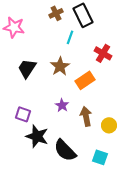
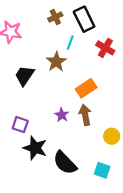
red cross: (103, 53) -> (105, 48), moved
brown star: (60, 66) -> (56, 62), moved
brown arrow: (86, 116) -> (85, 115), moved

